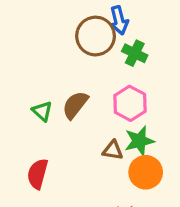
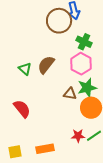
green cross: (135, 53) -> (84, 42), moved
red semicircle: (38, 174) -> (22, 109), turned 126

